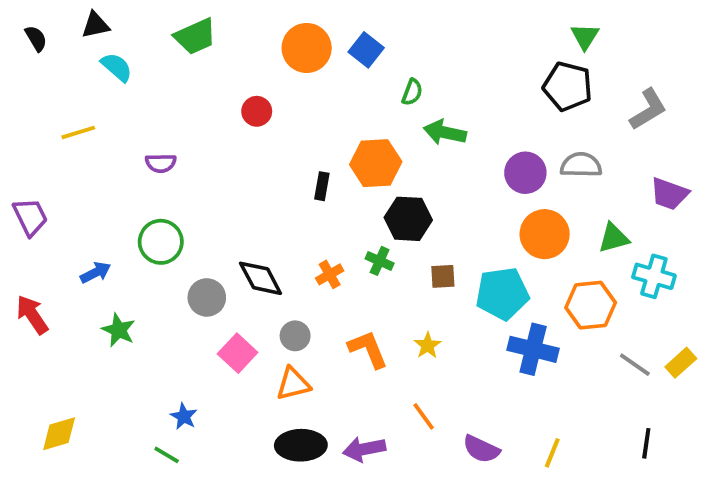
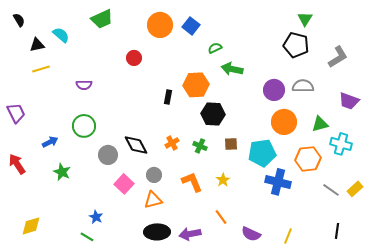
black triangle: (96, 25) -> (37, 45), moved
green semicircle: (412, 92) -> (215, 48), turned -136
green cross: (380, 261) -> (200, 146), moved

